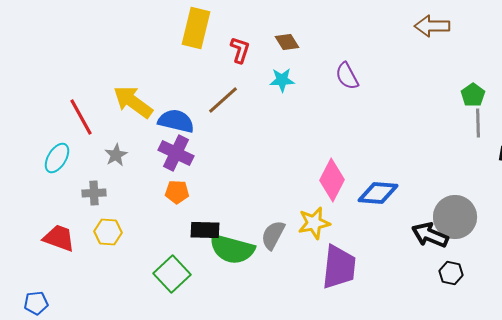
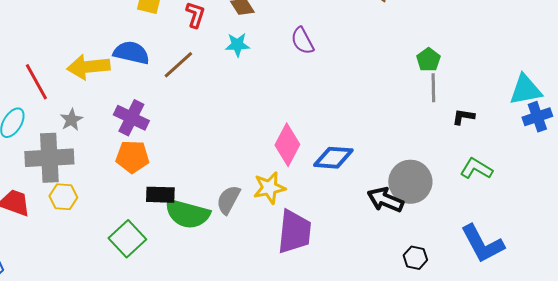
yellow arrow: (133, 102) -> (88, 67), turned -42
blue semicircle: (176, 121) -> (131, 53), moved
orange pentagon: (177, 192) -> (132, 157), size x1.4
gray cross: (94, 193) -> (49, 158), size x2.0
black hexagon: (451, 273) -> (415, 258), moved

